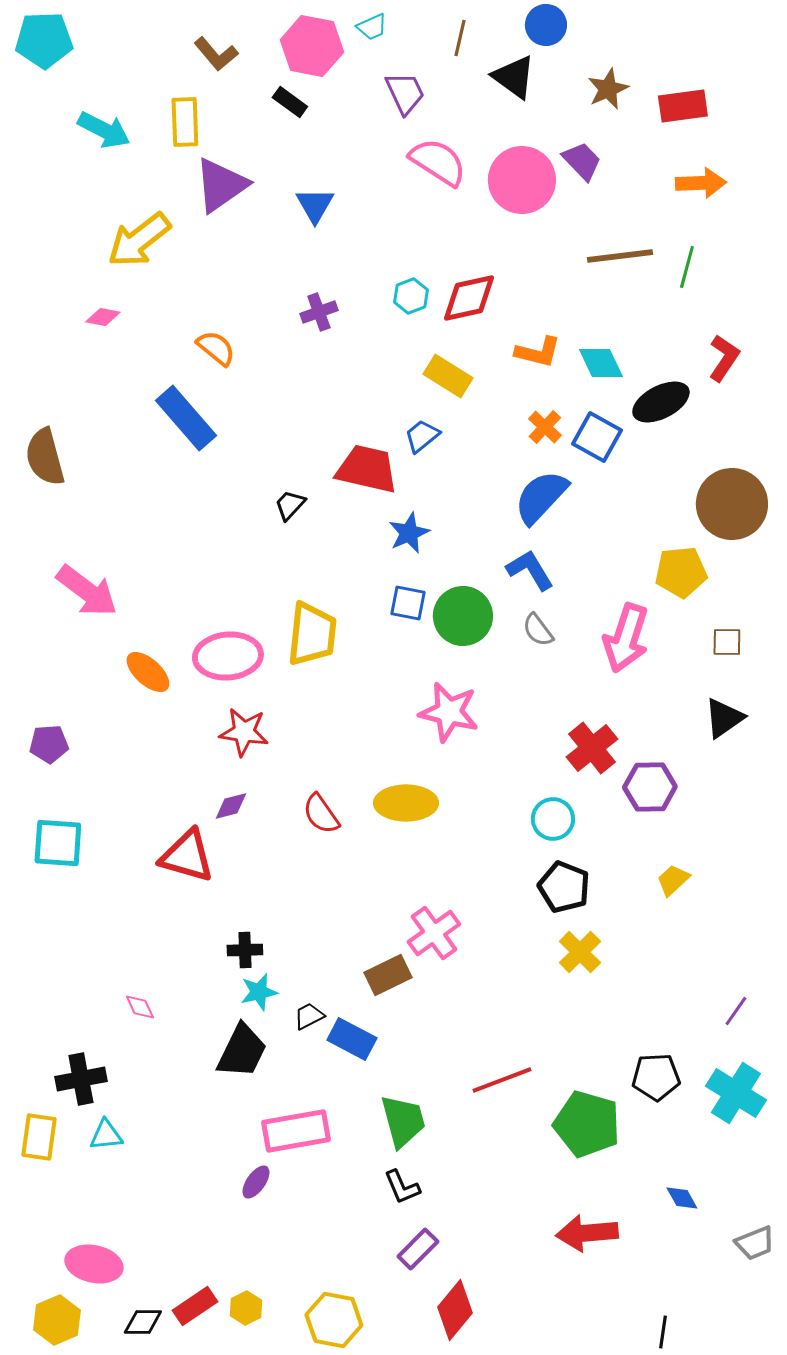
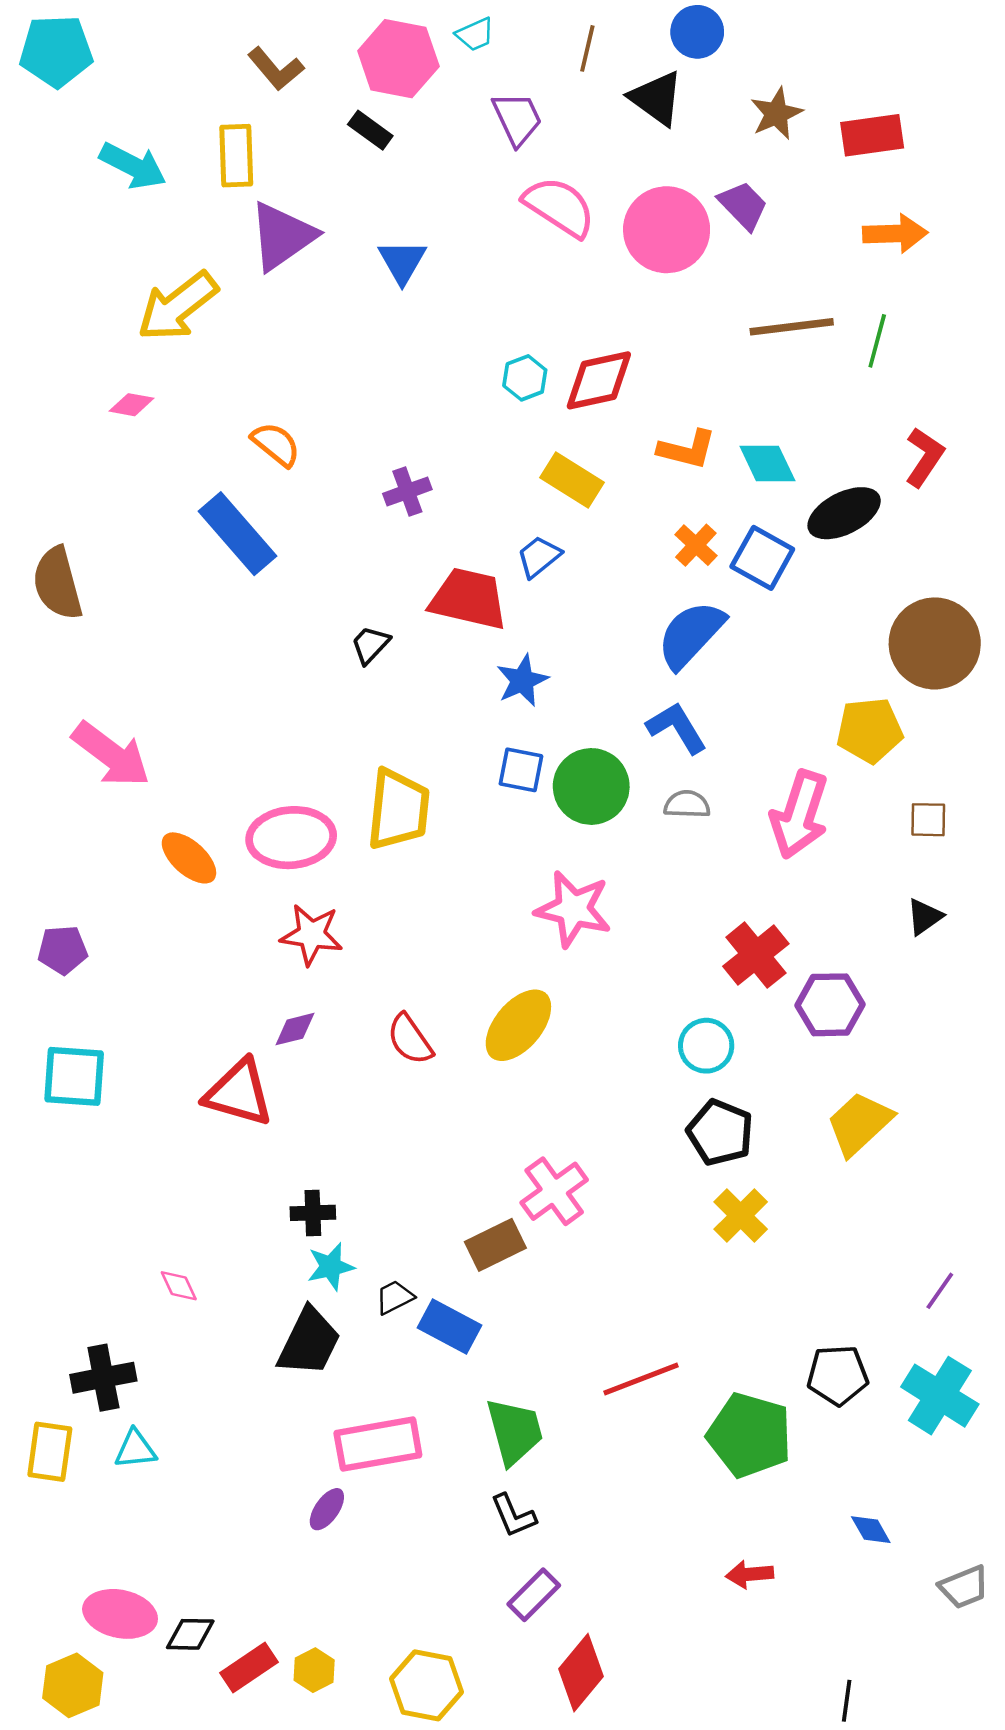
purple cross: (319, 312) -> (407, 492), moved
gray semicircle: (538, 630) -> (687, 804), turned 129
black triangle: (724, 718) -> (924, 917), size x0.7
yellow ellipse: (406, 803) -> (518, 1025), turned -50
yellow trapezoid: (673, 880) -> (859, 1124), size x1.6
red arrow: (587, 1233) -> (750, 1574), size x0.6
black diamond: (143, 1322) -> (190, 1634), moved

